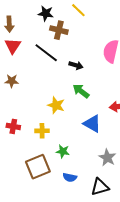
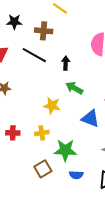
black star: (46, 13) -> (14, 22), moved
black arrow: (76, 65) -> (66, 63), turned -96
green star: (63, 151) -> (65, 150), size x1.6
brown square: (38, 167) -> (43, 169), size x0.7

